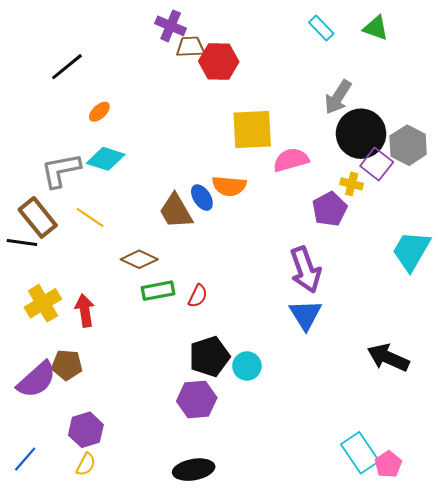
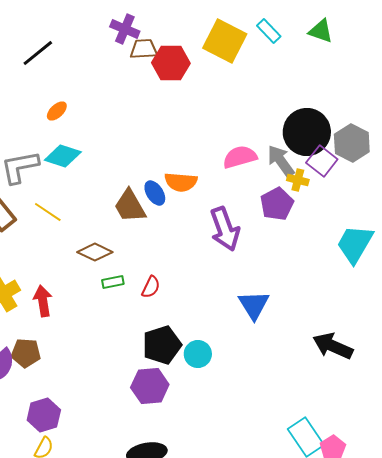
black line: (67, 67) -> (38, 53), moved
gray arrow: (338, 97) -> (281, 161), moved, turned 112
yellow square: (252, 129) -> (225, 41), moved, turned 30
purple arrow: (306, 270) -> (225, 229), moved
green rectangle: (158, 291) -> (113, 282), size x0.7

